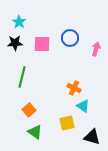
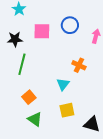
black star: (15, 43) -> (15, 39), moved
orange cross: (74, 88) -> (79, 65), moved
cyan triangle: (83, 106) -> (63, 84), moved, turned 32

